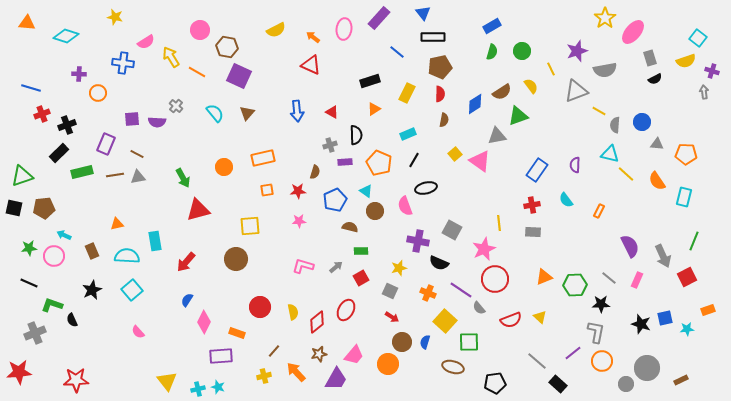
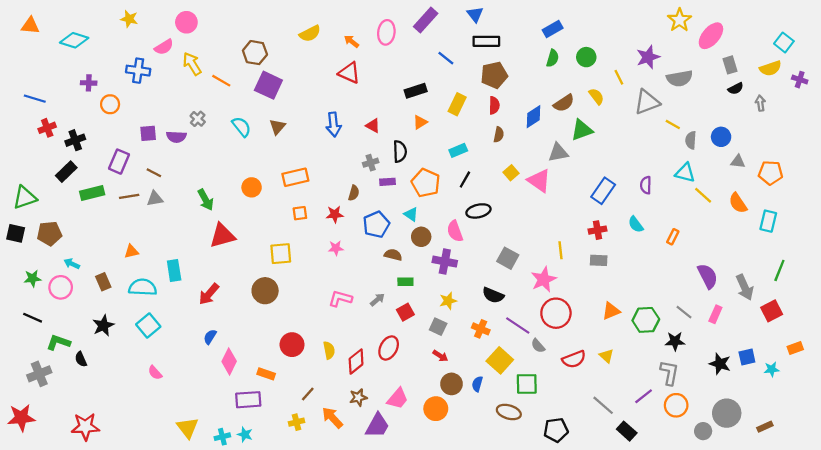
pink circle: (200, 30) -> (186, 22), moved
gray arrow: (704, 92) -> (760, 103), moved
purple cross: (418, 241) -> (445, 262), moved

